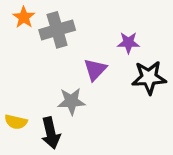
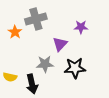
orange star: (24, 17) -> (15, 32), moved
black star: (149, 78) -> (75, 68), moved

